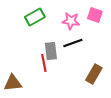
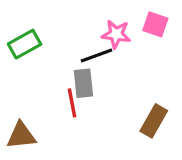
green rectangle: (35, 17) -> (25, 44), moved
black line: (73, 43) -> (96, 55), moved

